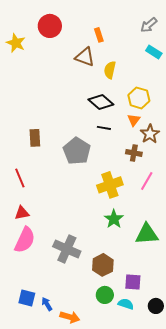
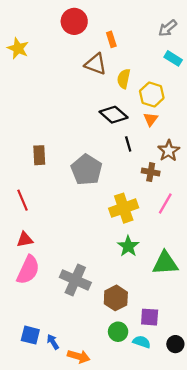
red circle: (50, 26) -> (74, 21), moved
yellow hexagon: (139, 98) -> (152, 94), moved
orange triangle: (134, 120) -> (151, 119), moved
black line: (104, 128) -> (128, 144), moved, turned 64

